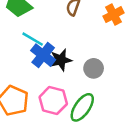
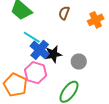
pink hexagon: (53, 100) -> (36, 73), moved

